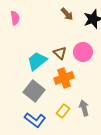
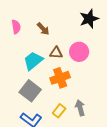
brown arrow: (67, 14) -> (43, 29), moved
pink semicircle: (15, 18) -> (16, 27), moved
brown triangle: (60, 53) -> (56, 53), turned -40

